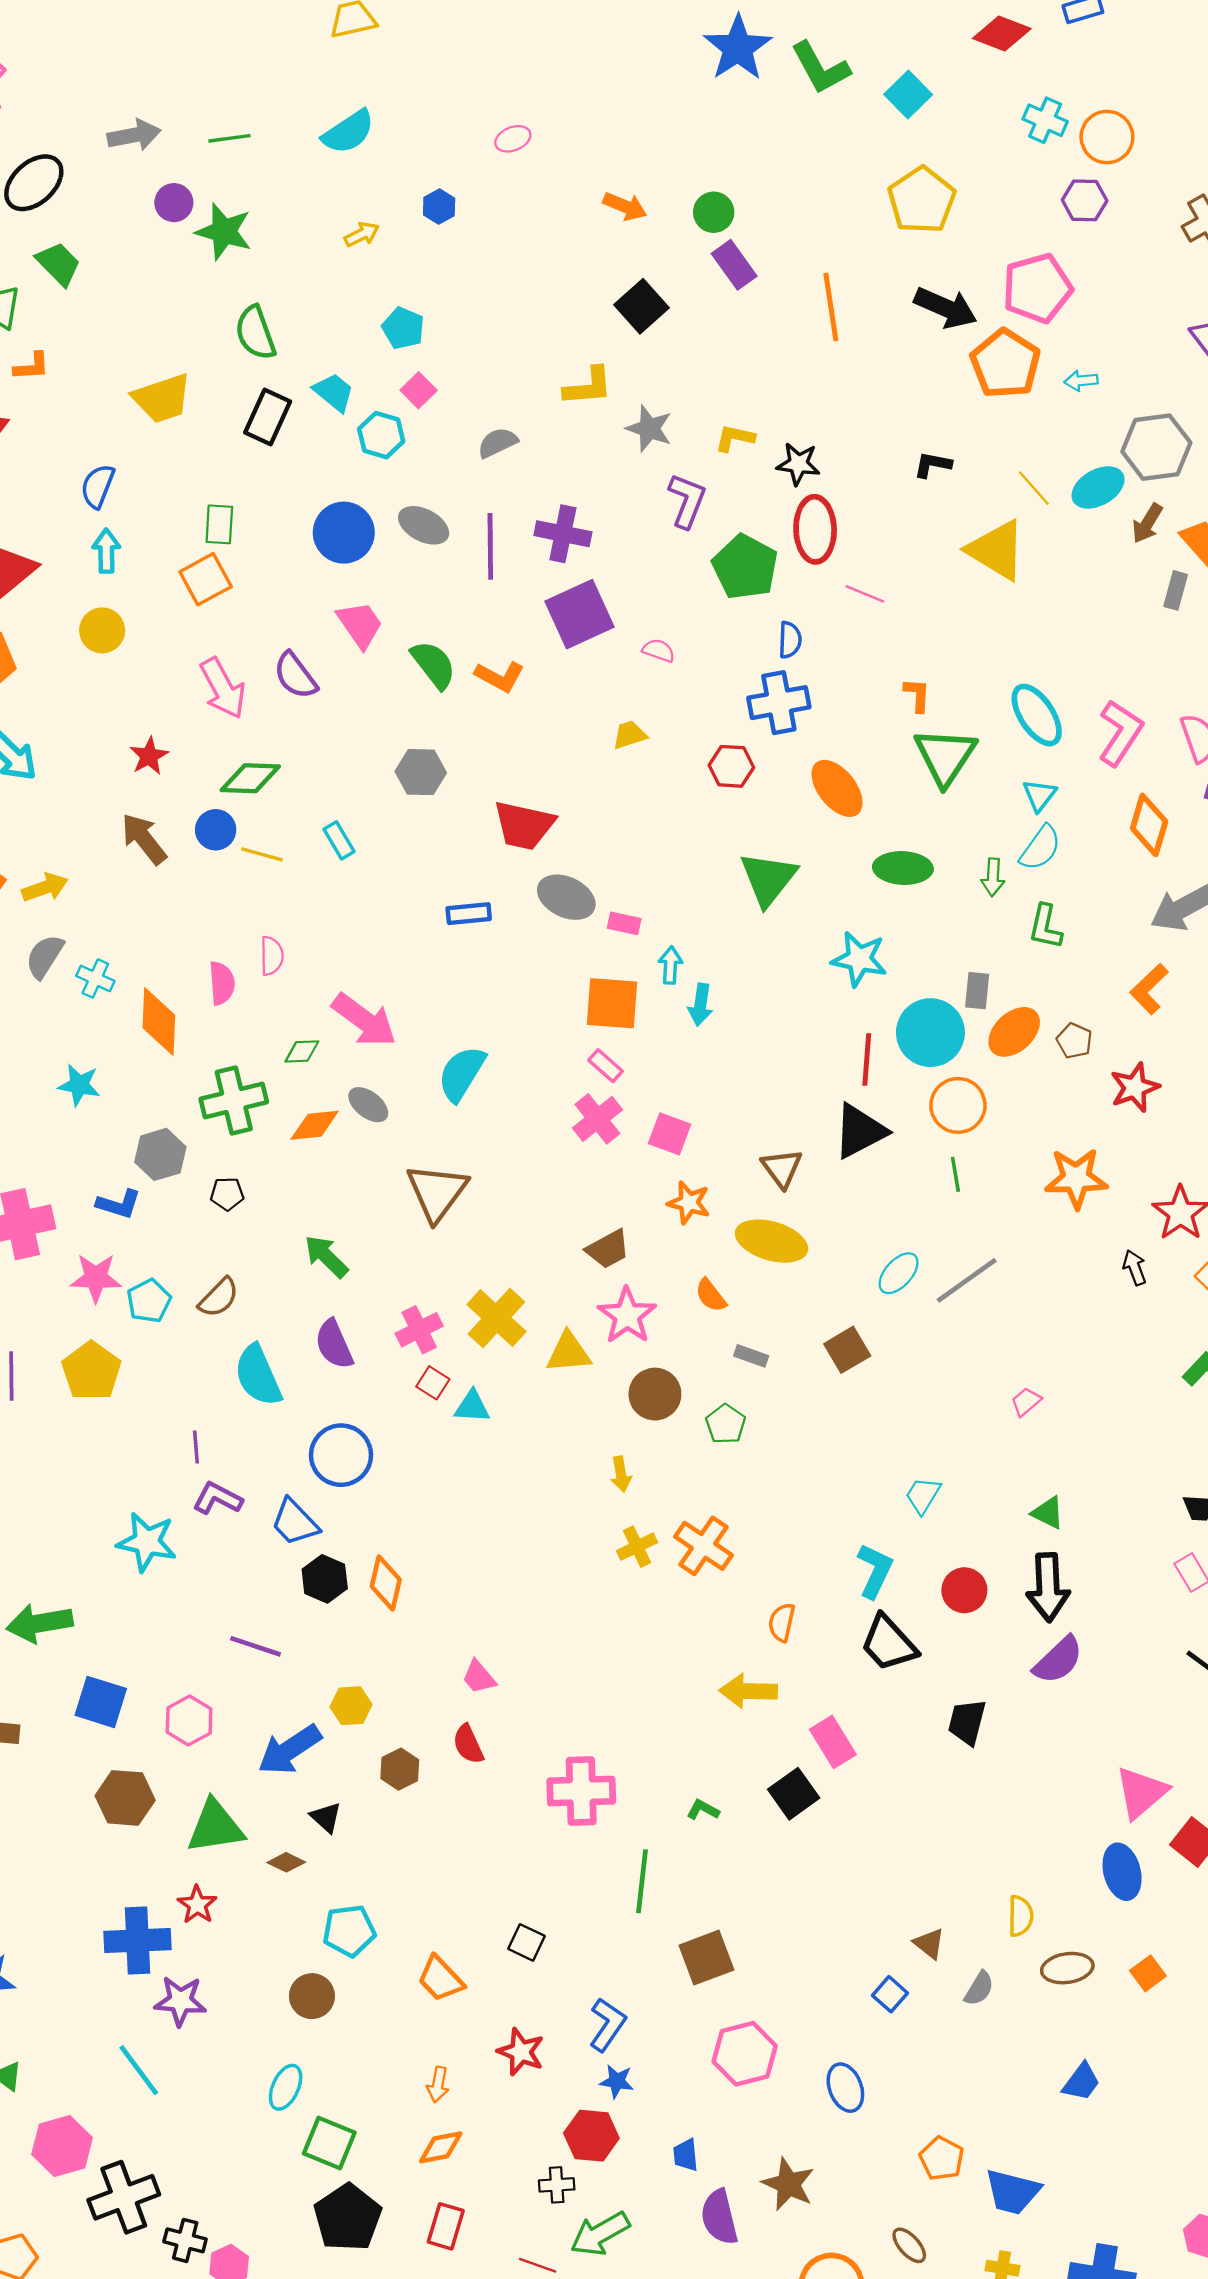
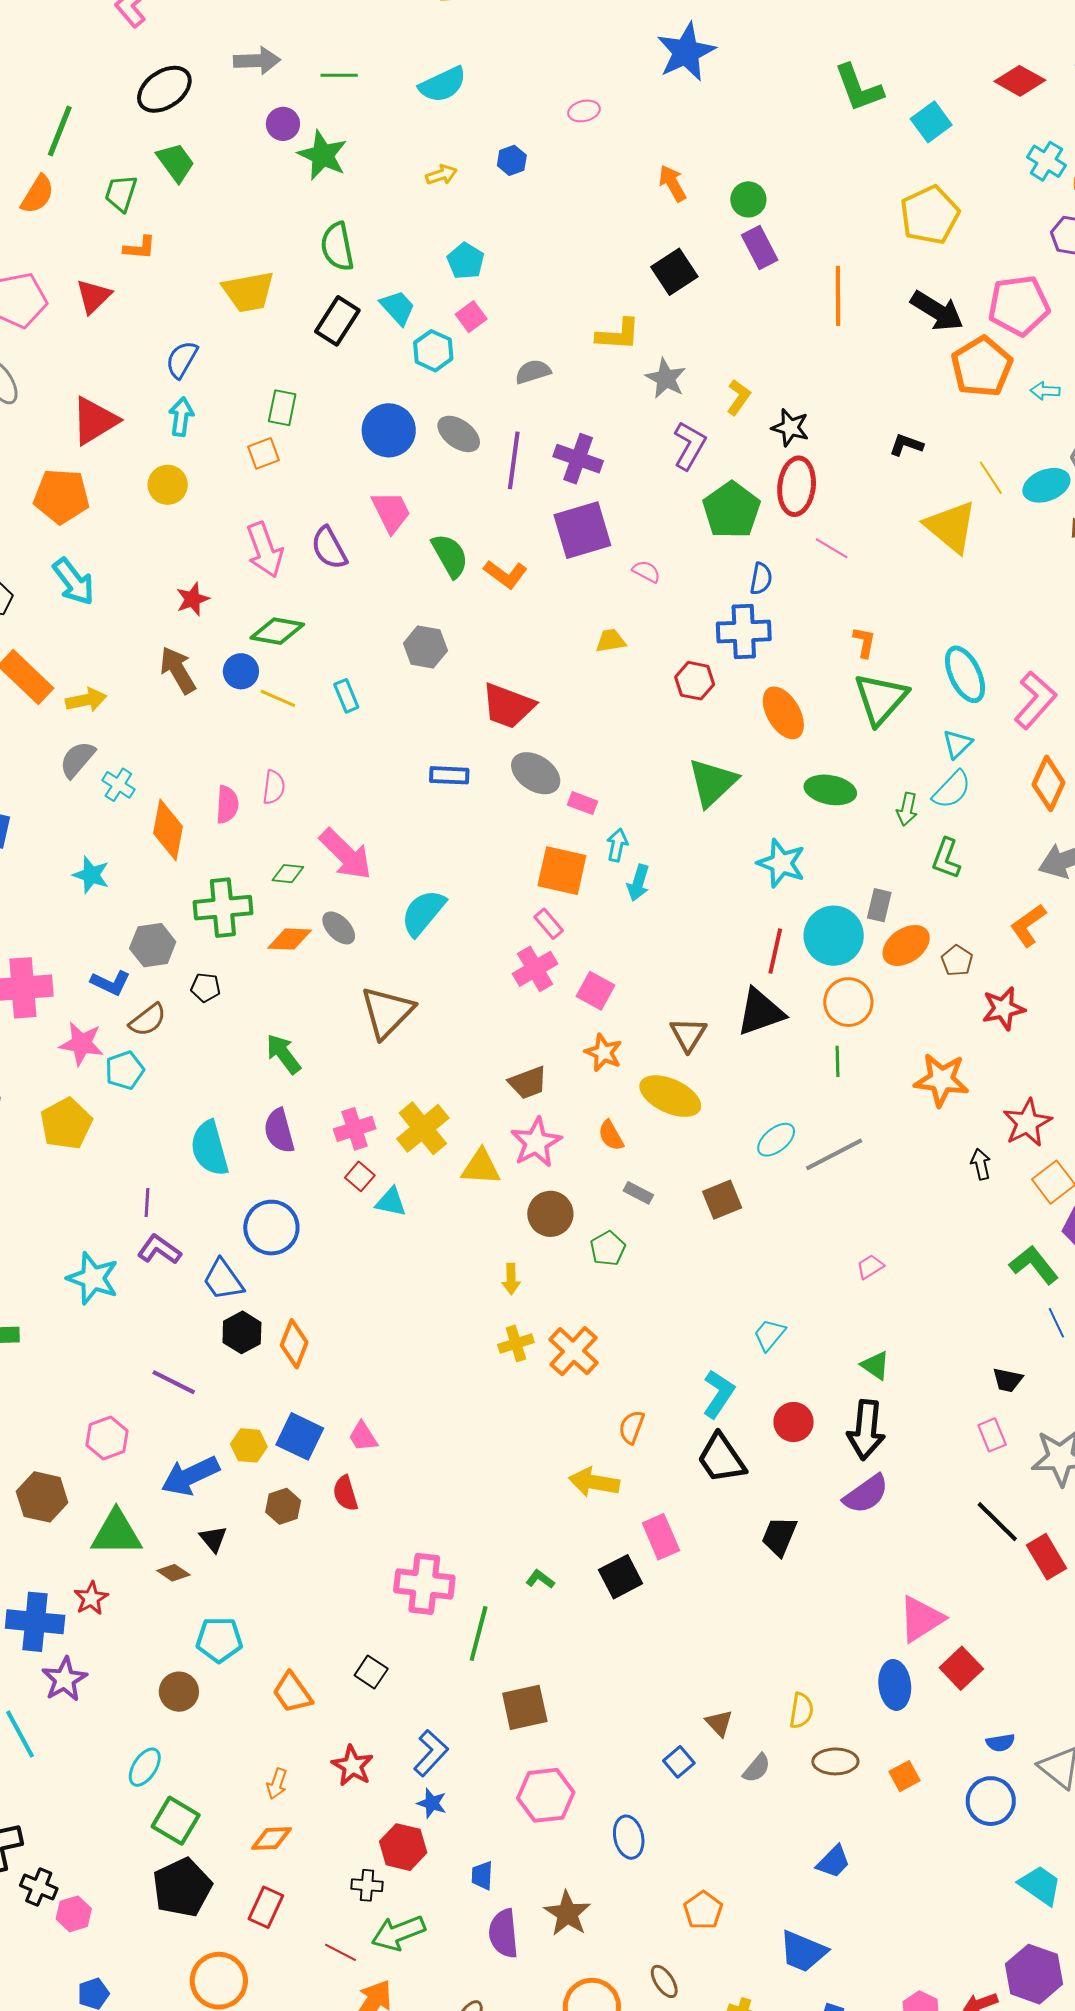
blue star: (738, 48) -> (686, 52), moved
orange arrow: (625, 206) -> (672, 183), turned -150
yellow L-shape: (735, 438) -> (739, 397), turned 105
orange square: (206, 579) -> (263, 453), size x0.7
brown semicircle: (219, 1298) -> (148, 1020), moved
blue square: (101, 1702) -> (300, 1436), moved
pink cross: (581, 1791) -> (424, 1584), moved
purple star: (180, 2001) -> (65, 1679), turned 30
blue trapezoid: (1013, 2192) -> (803, 1951), moved

